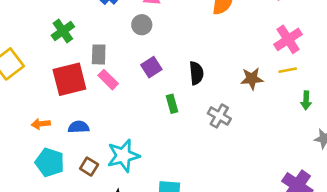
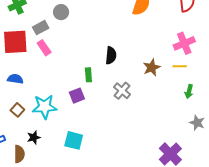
gray circle: (142, 25) -> (61, 12), moved
gray rectangle: (99, 54) -> (41, 28), turned 49
purple square: (151, 67) -> (77, 96), moved
brown star: (252, 79) -> (152, 67), turned -30

